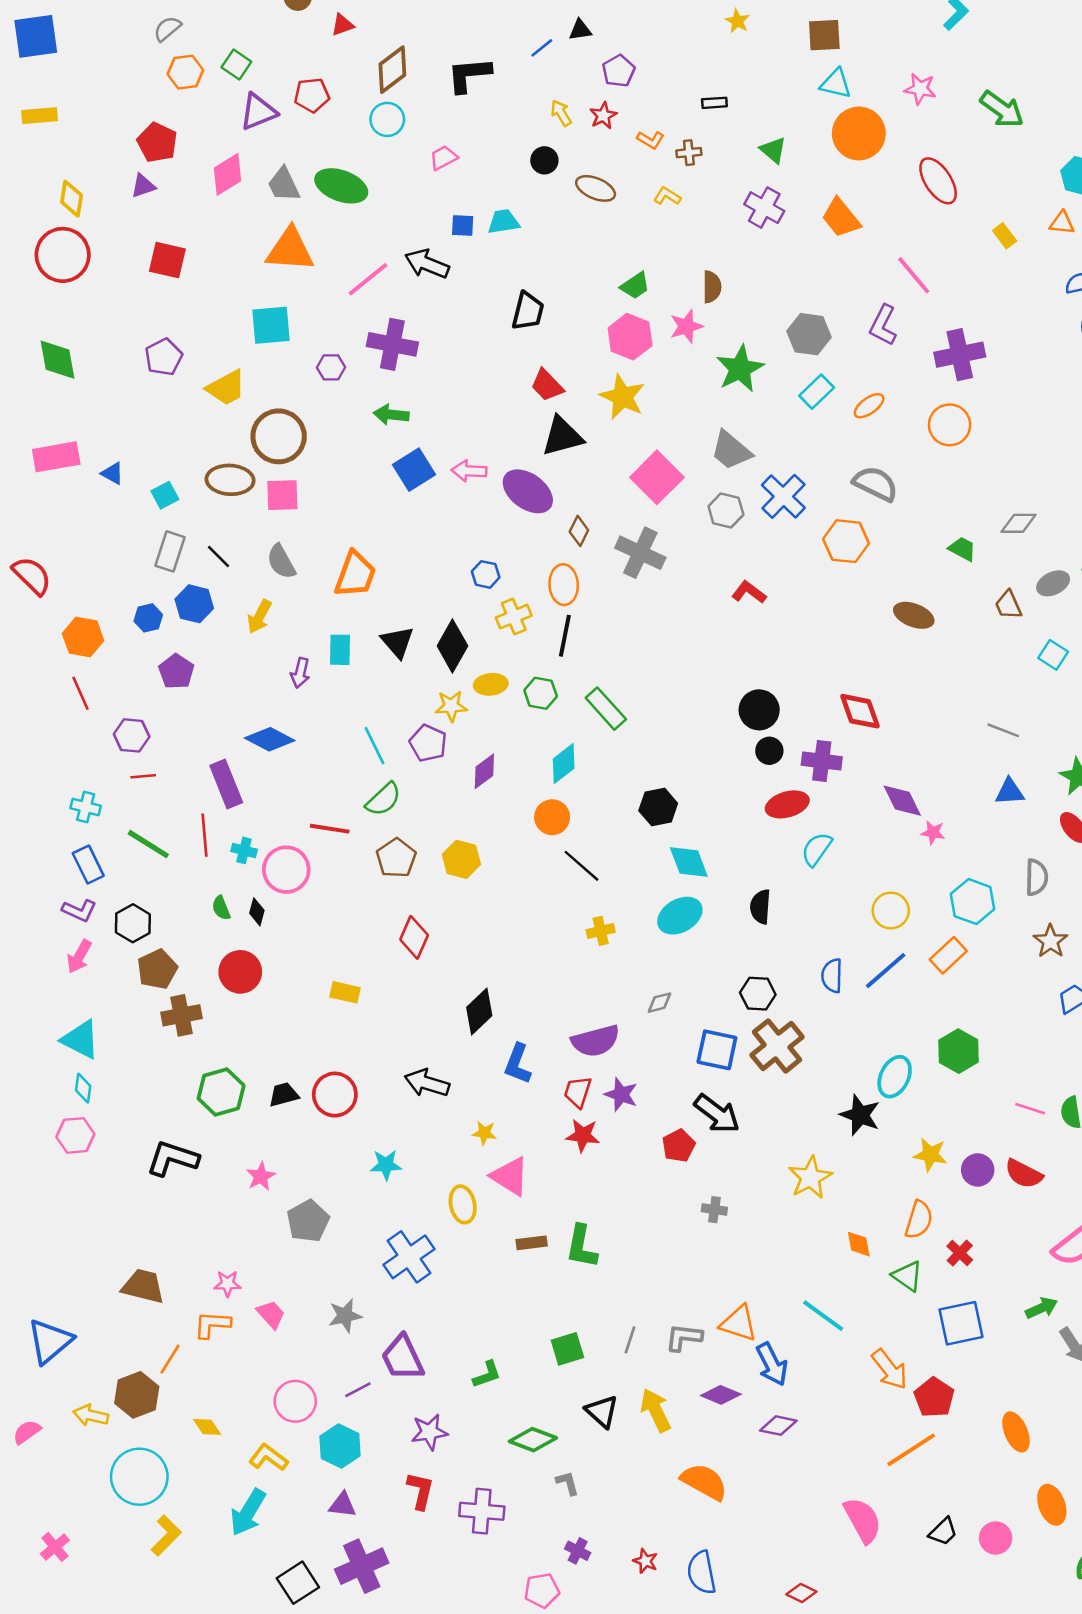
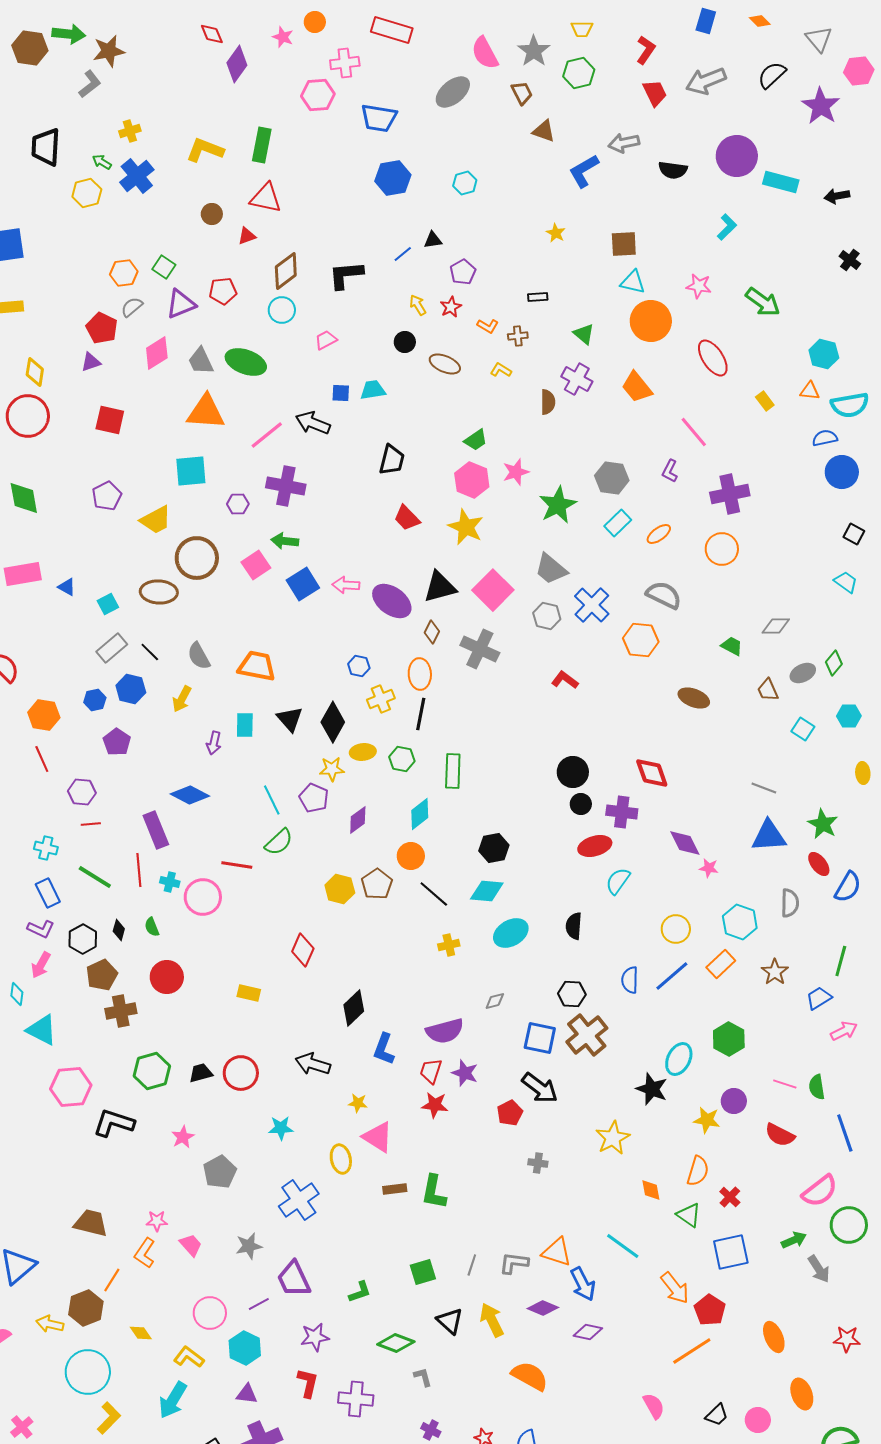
gray semicircle: (167, 29) -> (132, 307), moved
brown semicircle: (712, 287) -> (548, 402), moved
purple L-shape: (883, 325) -> (670, 471), size x0.7
black triangle: (562, 436) -> (440, 587), moved
pink square: (282, 495) -> (256, 565), moved, turned -32
gray rectangle: (170, 551) -> (112, 648), turned 32
orange trapezoid: (355, 574) -> (257, 666), turned -99
green rectangle: (606, 709) -> (453, 771), turned 44
blue triangle: (1010, 792) -> (769, 836), size x1.5
brown pentagon: (396, 858) -> (377, 884), moved
cyan diamond: (689, 862) -> (487, 891), moved, turned -64
black diamond: (257, 912) -> (119, 930), moved
brown star: (1051, 941) -> (775, 972), moved
cyan diamond: (83, 1088) -> (17, 994), moved
pink hexagon: (75, 1135) -> (71, 1087), moved, size x1.4
purple circle: (978, 1170) -> (734, 1101), moved
orange L-shape: (212, 1325) -> (145, 1253), turned -60
pink semicircle: (863, 1520) -> (654, 1406), size x0.7

